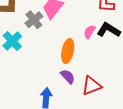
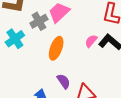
orange ellipse: (68, 51) -> (56, 48), moved

